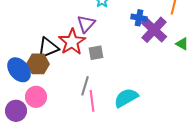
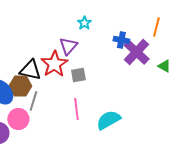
black triangle: (48, 48) -> (30, 70), turned 35
gray line: (85, 86) -> (33, 101), moved
pink line: (92, 101) -> (76, 109), moved

